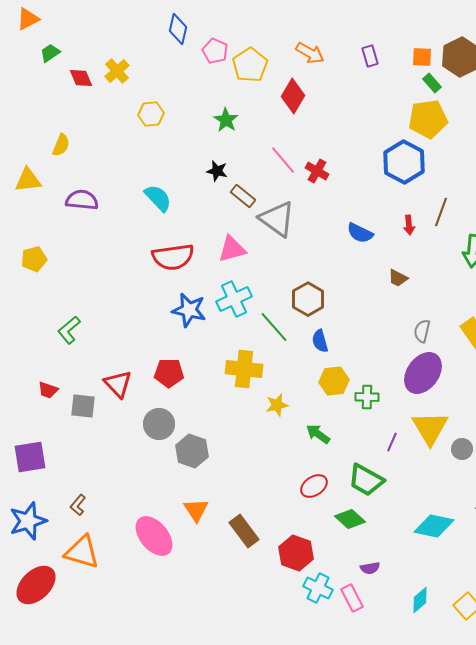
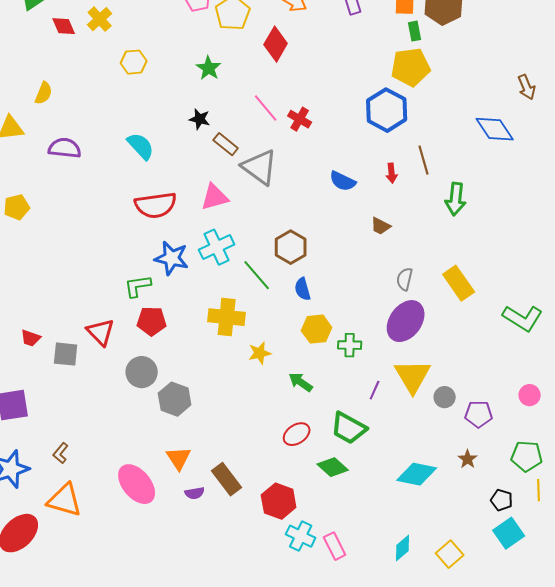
green rectangle: (432, 83) -> (415, 31), turned 30
brown line: (441, 212) -> (424, 160), turned -36
green L-shape: (69, 330) -> (138, 286), moved, turned 32
purple semicircle: (370, 568) -> (195, 493), moved

